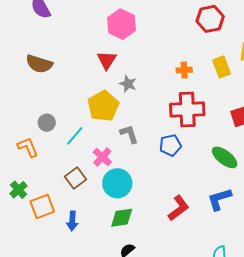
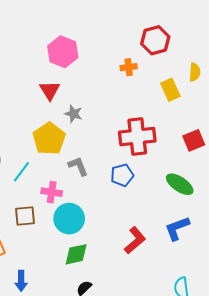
orange cross: (184, 70) -> (129, 67), moved
pink cross: (102, 157) -> (52, 192), turned -30
brown square: (76, 178) -> (25, 216), turned 35
blue arrow: (72, 221) -> (21, 281), moved

